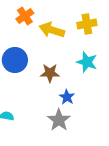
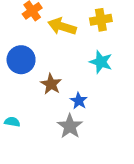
brown star: (50, 73) -> (51, 84), moved, turned 30

